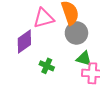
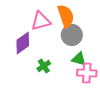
green cross: (47, 66) -> (44, 66), turned 32

